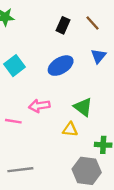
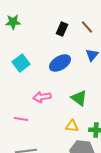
pink line: (13, 121) -> (21, 119), moved
yellow triangle: (70, 129) -> (72, 126), moved

